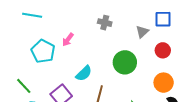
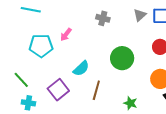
gray triangle: (142, 32) -> (140, 15), moved
cyan pentagon: (43, 51) -> (41, 46), turned -30

